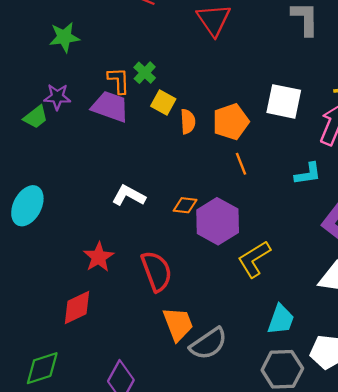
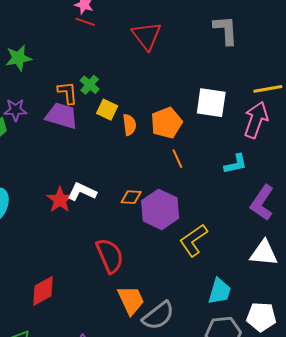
red star: (99, 257) -> (60, 200), moved

